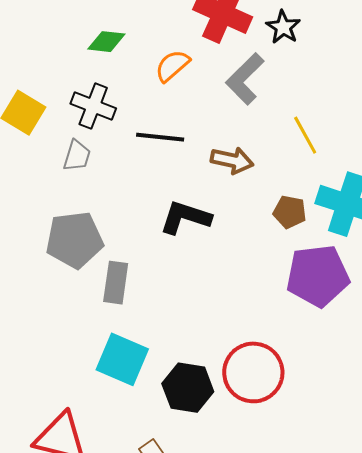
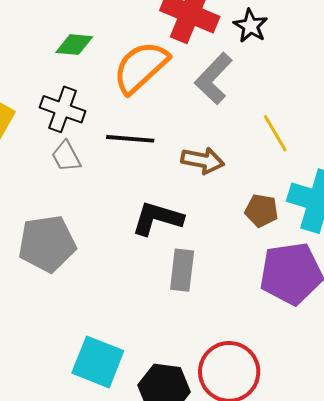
orange semicircle: (172, 66) -> (141, 67), size x1.6
gray trapezoid: (77, 156) -> (66, 156), moved, turned 136
gray rectangle: (116, 283) -> (182, 270), moved

